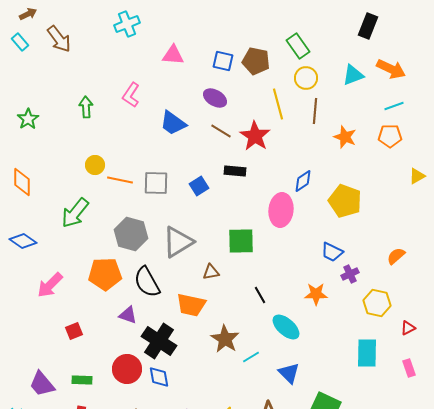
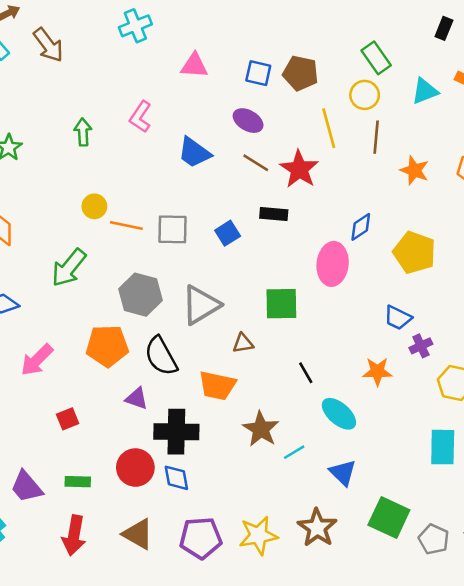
black rectangle: (368, 26) -> (444, 28), size x0.7
green rectangle: (298, 46) -> (376, 58), moved
black cross: (159, 341) -> (176, 432), turned -32

